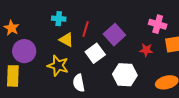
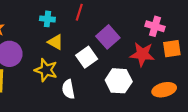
red line: (86, 29) -> (79, 12), moved
red star: (146, 50) -> (142, 54), size x1.6

